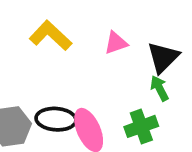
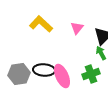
pink triangle: (116, 43) -> (77, 28), turned -32

